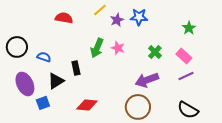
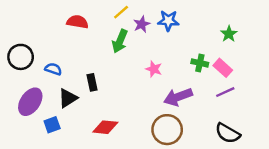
green arrow: (97, 48) -> (120, 41), moved
pink star: (118, 48) -> (154, 69), moved
green cross: (155, 52) -> (200, 63), moved, turned -32
purple ellipse: (25, 84) -> (30, 102), turned 60

